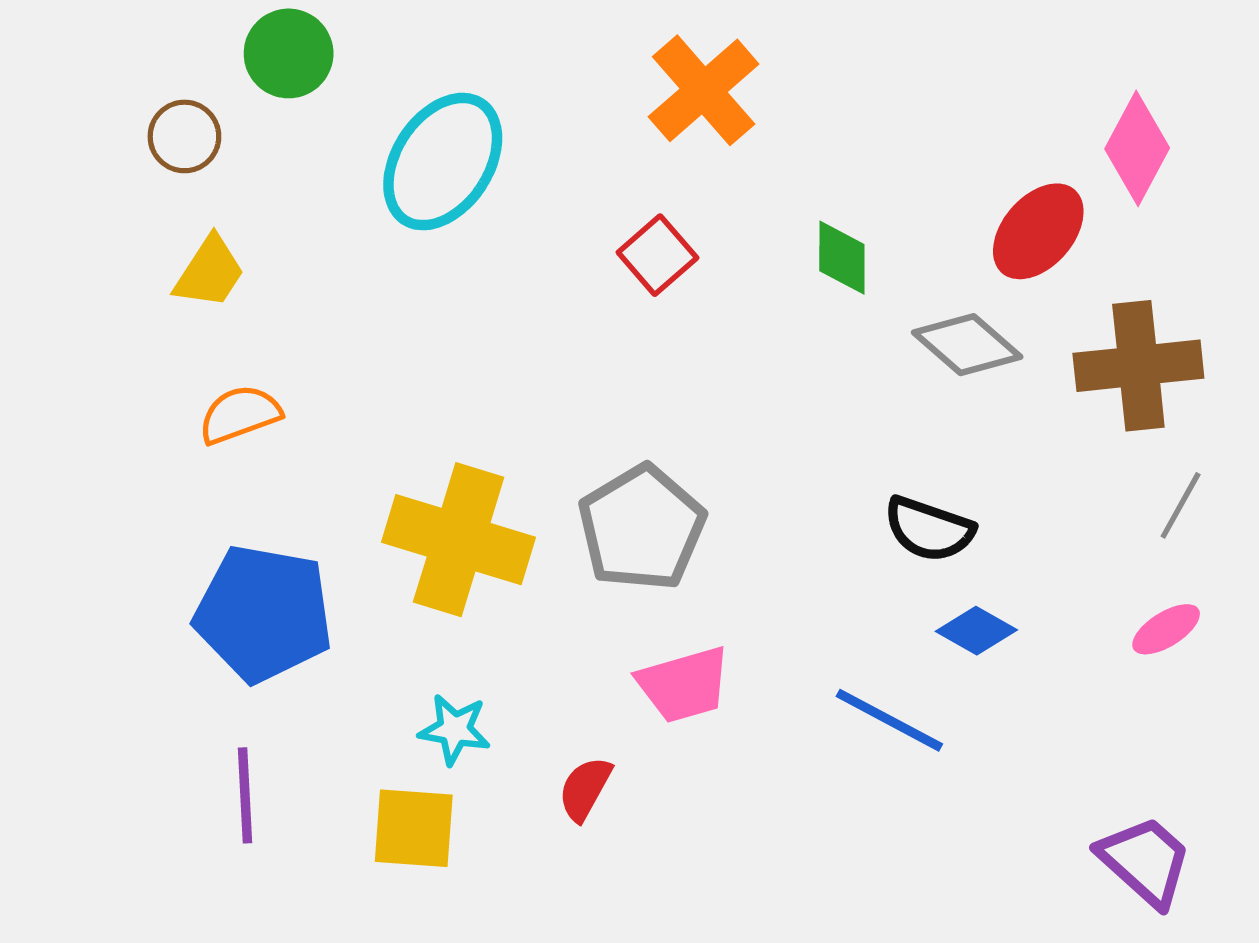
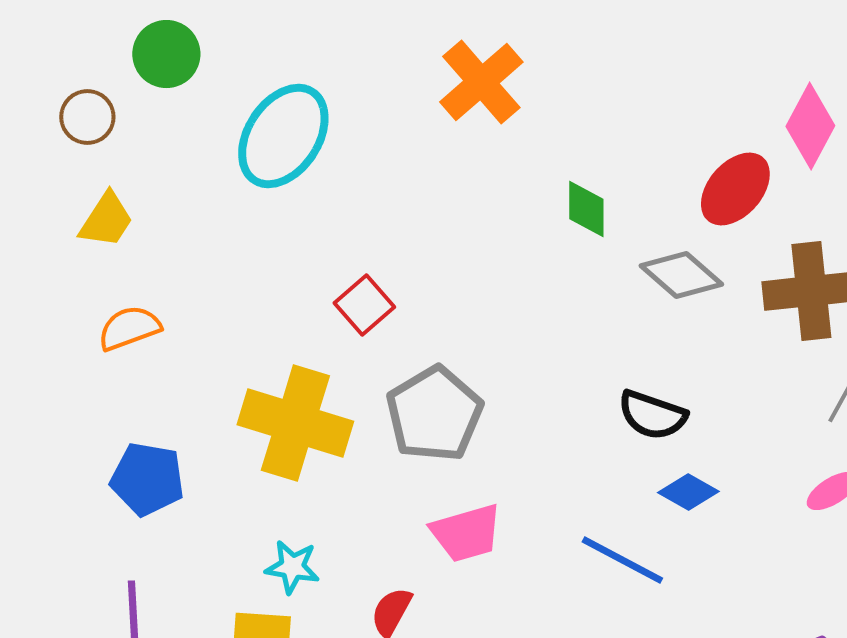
red square: (657, 255) -> (364, 305), moved
blue pentagon: (264, 613) -> (147, 479), size x0.7

